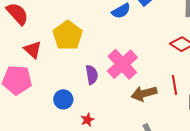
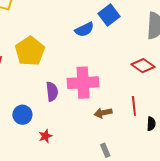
pink cross: (122, 64) -> (83, 83), turned 36
brown arrow: (144, 93) -> (103, 113), size x0.7

